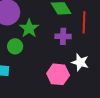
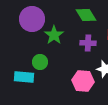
green circle: (15, 46) -> (40, 62), moved

